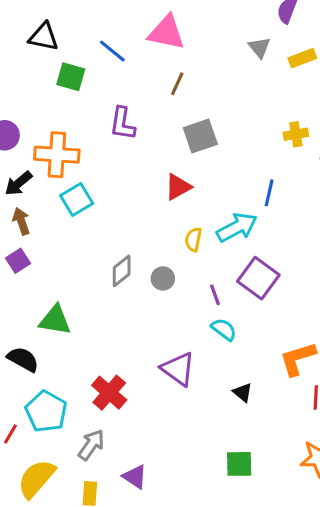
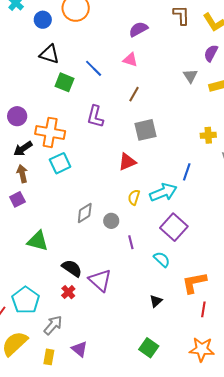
pink triangle: (166, 33) -> (130, 60), size x0.6
purple line: (215, 295) -> (131, 242), moved
cyan semicircle: (224, 329) -> (162, 259), moved
black semicircle: (23, 359) -> (72, 268), moved
purple triangle: (178, 369) -> (100, 280), moved
black triangle: (243, 392) -> (156, 301), turned 32
red cross: (109, 393) -> (68, 292), size x0.6
green square: (239, 464) -> (149, 348), turned 30

